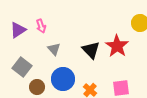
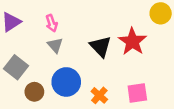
pink arrow: (41, 26) -> (52, 23), moved

